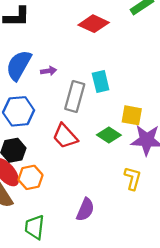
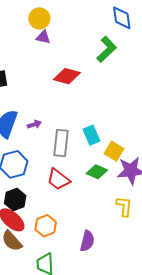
cyan rectangle: (101, 82) -> (91, 135), moved
yellow square: (132, 115) -> (114, 151), turned 30
orange hexagon: (30, 177) -> (46, 226), moved

